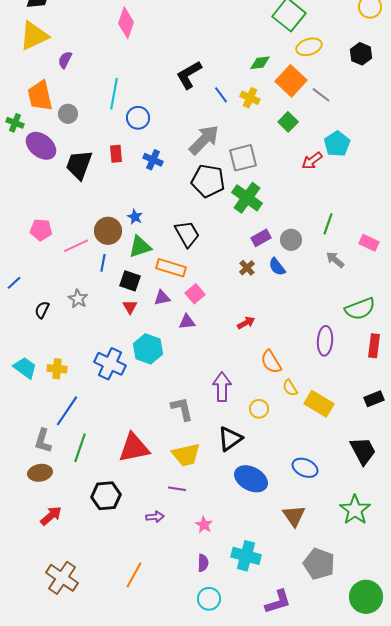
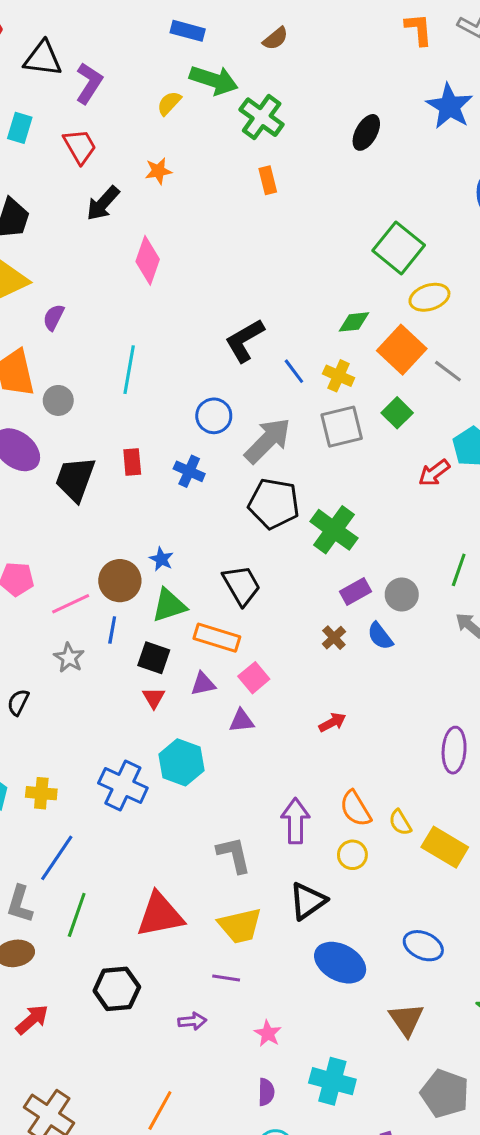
blue circle: (138, 118) -> (214, 416), moved
gray square: (243, 158) -> (342, 427), moved
gray star: (78, 299) -> (69, 658), moved
orange semicircle: (271, 362) -> (355, 809), moved

